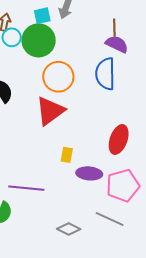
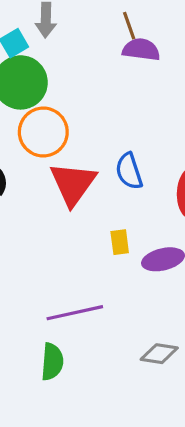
blue semicircle: (105, 74) -> (129, 171), moved, size x0.7
orange circle: (58, 77) -> (43, 132), moved

